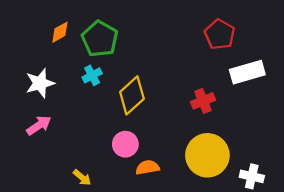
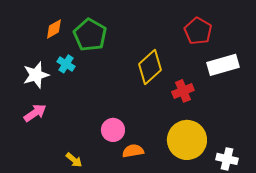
cyan cross: (92, 75) -> (66, 64), moved, turned -30
yellow diamond: (132, 95) -> (150, 67), moved

